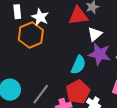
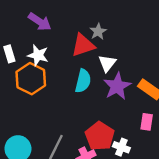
purple star: (100, 54) -> (117, 86), turned -30
cyan semicircle: (78, 65) -> (83, 81), moved

